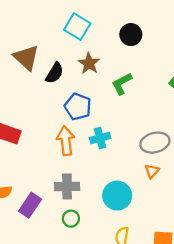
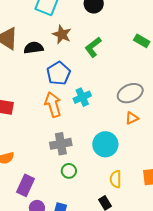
black semicircle: (55, 73) -> (34, 48), turned -120
blue pentagon: (78, 107) -> (59, 73), turned 30
orange triangle: (152, 171) -> (132, 118), turned 32
purple rectangle: (30, 205) -> (26, 185), moved

